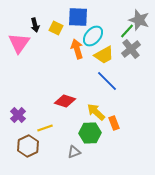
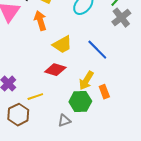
orange arrow: (77, 49) -> (40, 21), moved
yellow trapezoid: (104, 55) -> (62, 45), moved
yellow arrow: (96, 112) -> (86, 81), turned -102

